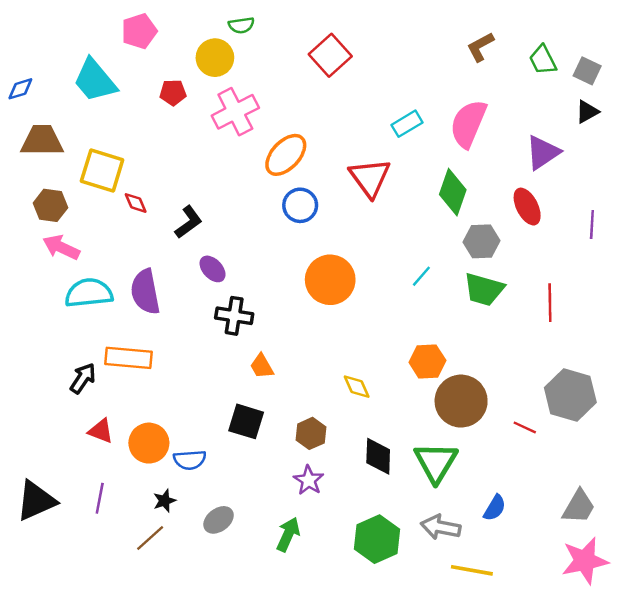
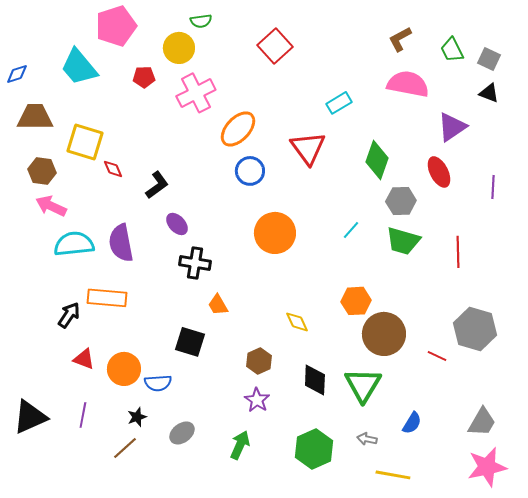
pink pentagon: (139, 31) -> (116, 26), size x1.4
black triangle: (587, 112) -> (489, 93), turned 50
pink semicircle: (468, 124) -> (408, 84), moved, turned 78
black square: (246, 421) -> (190, 342), moved
gray arrow: (441, 527) -> (367, 439), size x0.6

